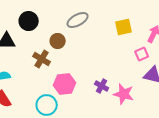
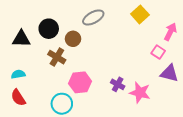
black circle: (29, 21) -> (49, 29), moved
yellow square: (124, 27) -> (140, 14), moved, turned -30
pink square: (142, 54) -> (158, 52), turned -32

